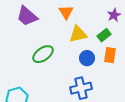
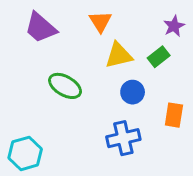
green ellipse: (43, 54) -> (65, 86), turned 65
orange rectangle: (110, 55) -> (174, 115), moved

